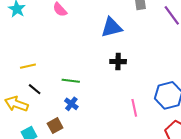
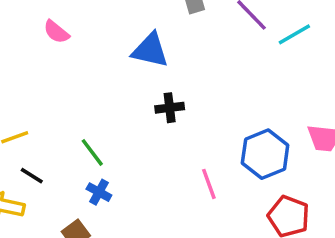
blue triangle: (112, 27) -> (150, 50), turned 35
green line: (71, 81) -> (92, 152), turned 54

